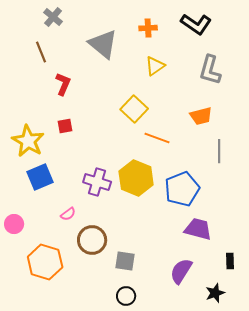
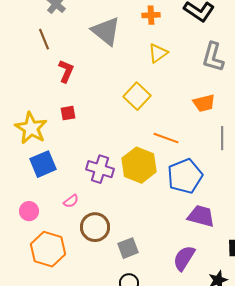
orange line: (157, 138) -> (166, 138), moved
pink circle: (14, 224) -> (29, 211), moved
gray square: (125, 261) -> (128, 248), turned -30

